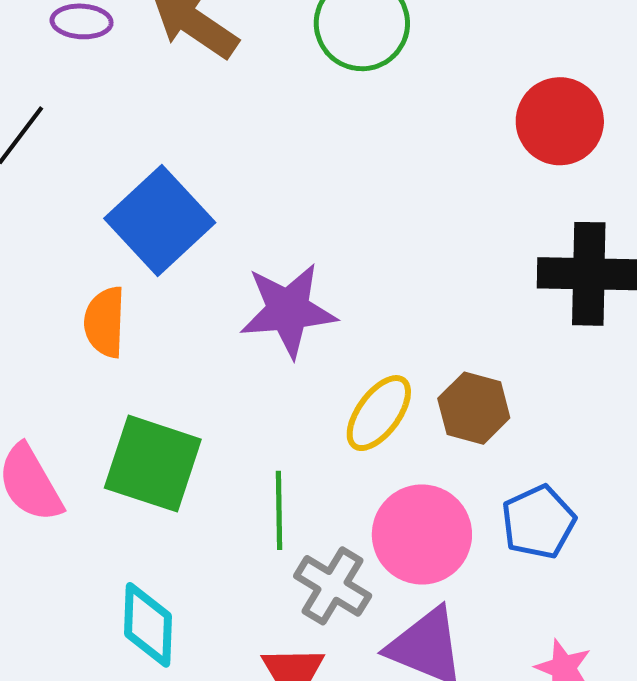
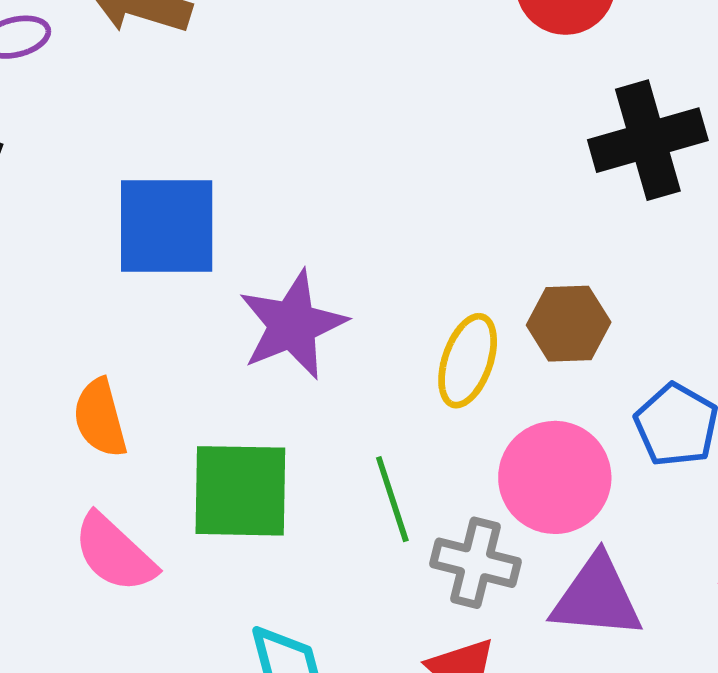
blue square: (160, 221) -> (167, 226), turned -30
purple star: (288, 310) -> (292, 325), moved
orange semicircle: (105, 322) -> (100, 418), moved

